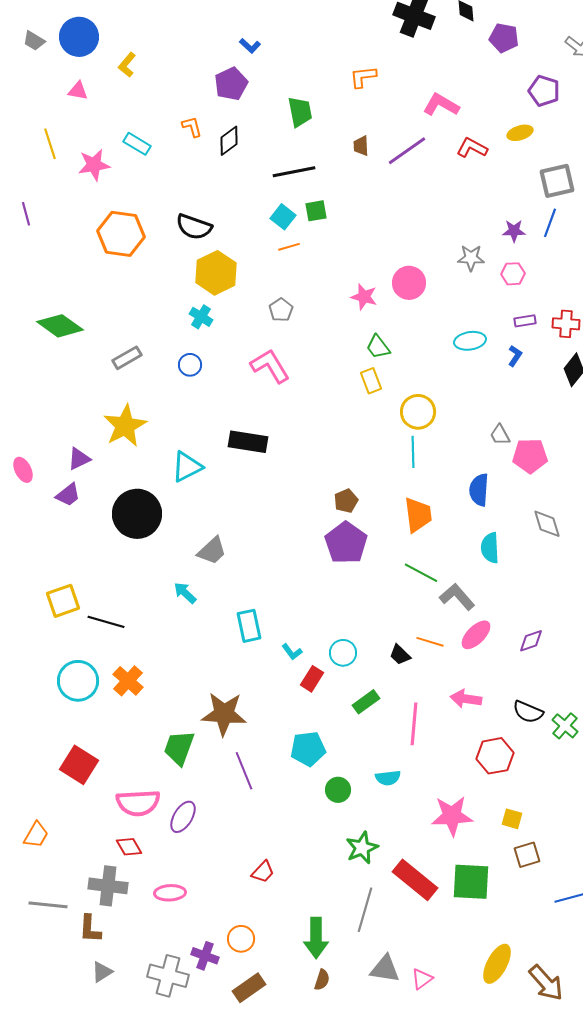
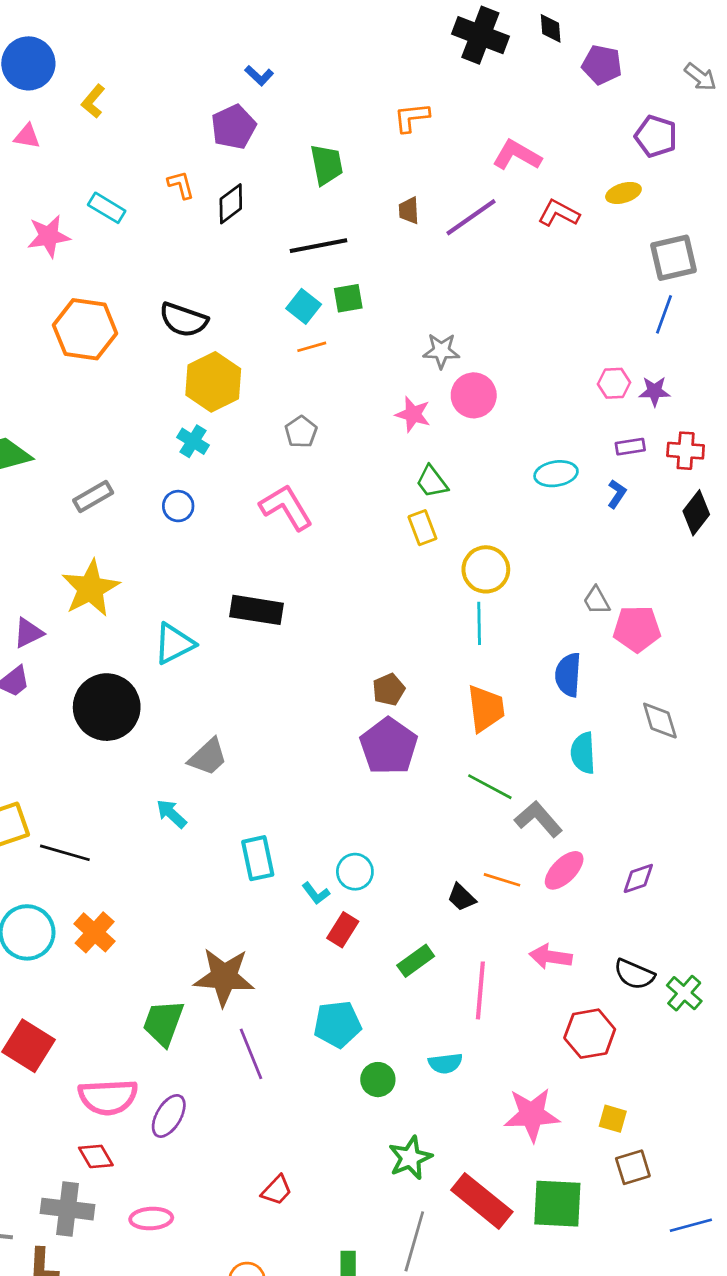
purple star: (514, 231) -> (655, 391), moved
gray star: (471, 258) -> (441, 351), moved
cyan circle: (343, 653) -> (355, 872), moved

